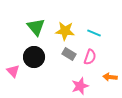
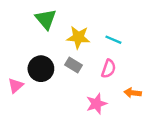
green triangle: (36, 27) -> (46, 19), moved
gray rectangle: (69, 54) -> (74, 65), moved
pink triangle: (13, 71) -> (16, 86), turned 32

